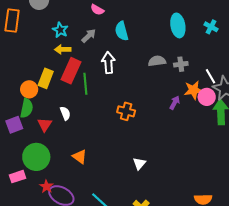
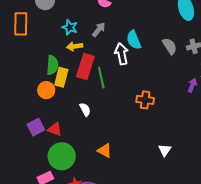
cyan semicircle: (122, 31) -> (134, 40), moved
gray semicircle: (157, 61) -> (170, 46), turned 72
green semicircle: (27, 108) -> (52, 65), moved
red triangle: (45, 125) -> (55, 129), moved, turned -35

